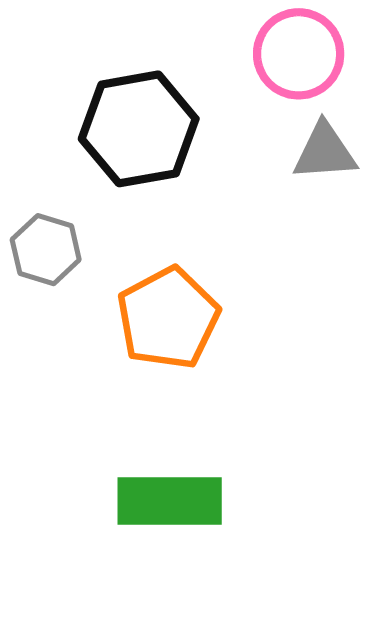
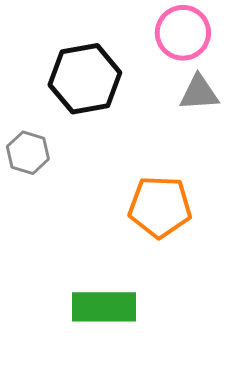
orange pentagon: (168, 318) -> (160, 207), moved, turned 30

